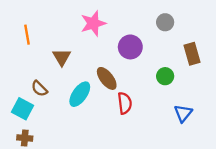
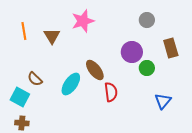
purple circle: (130, 47) -> (132, 52), moved
brown triangle: (62, 57) -> (52, 36), moved

